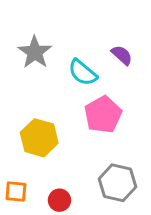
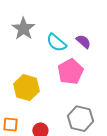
purple semicircle: (122, 55) -> (83, 42), moved

